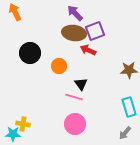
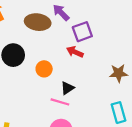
brown ellipse: (74, 33) -> (38, 22), moved
black triangle: (81, 84) -> (67, 88), turned 32

